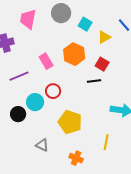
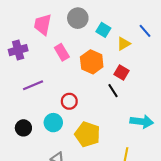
pink rectangle: (46, 61) -> (62, 52), moved
black line: (94, 81) -> (113, 91), turned 64
cyan circle: (35, 102) -> (53, 123), moved
black circle: (18, 114) -> (23, 128), moved

